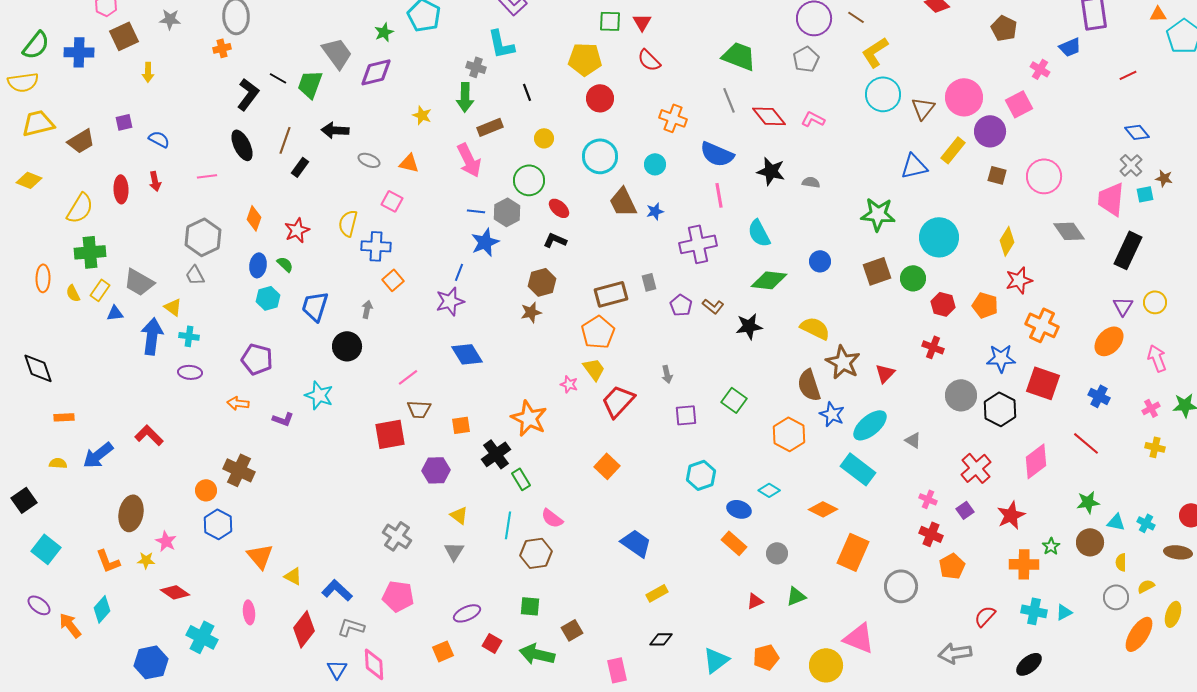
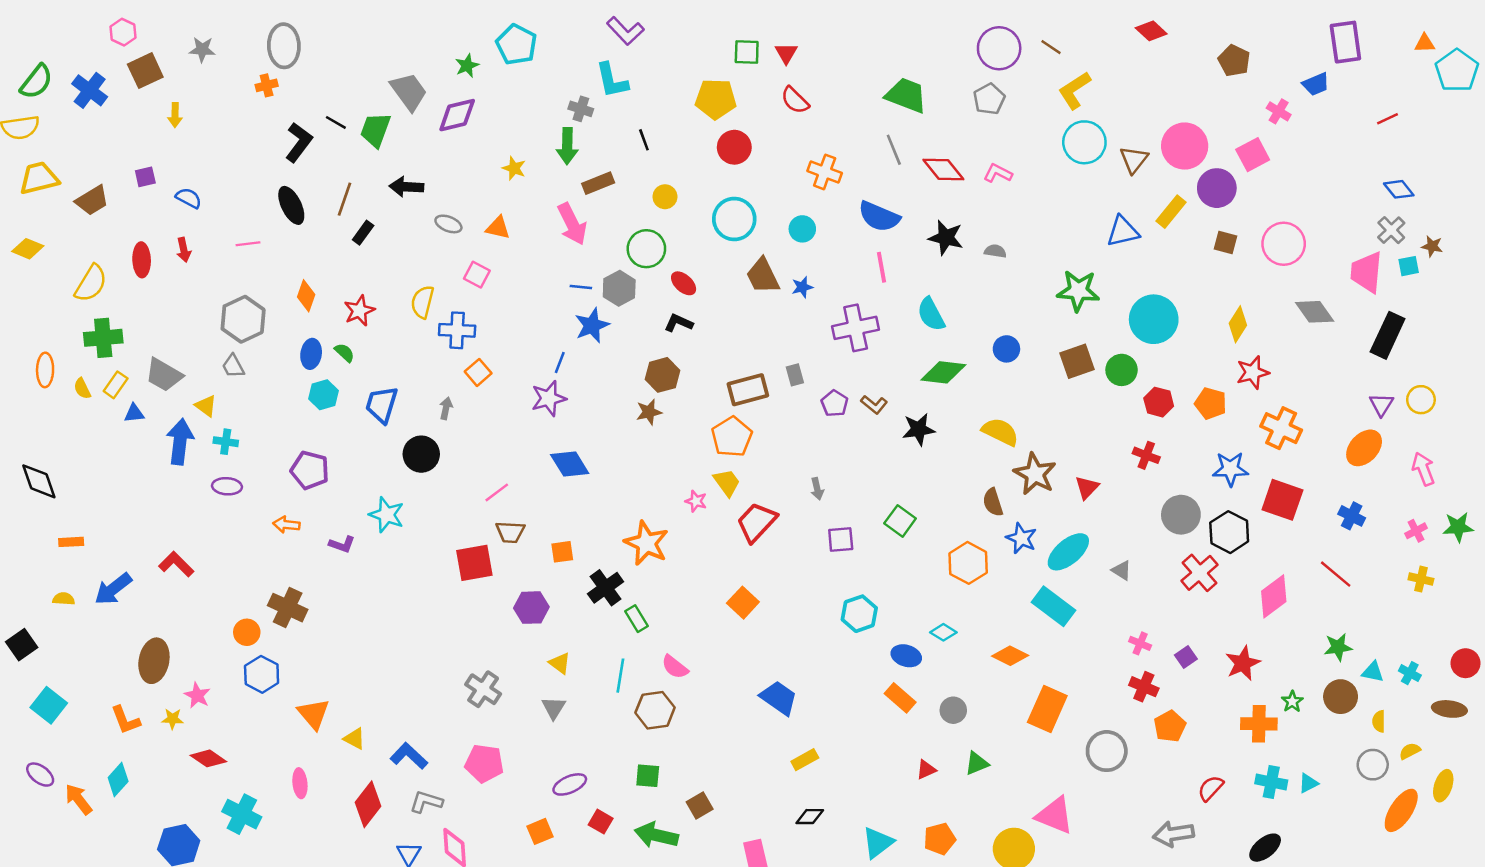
blue cross: (79, 52) -> (90, 90), turned 36
brown semicircle: (809, 385) -> (993, 502), size x0.7
red cross: (976, 468) -> (1199, 573), moved

